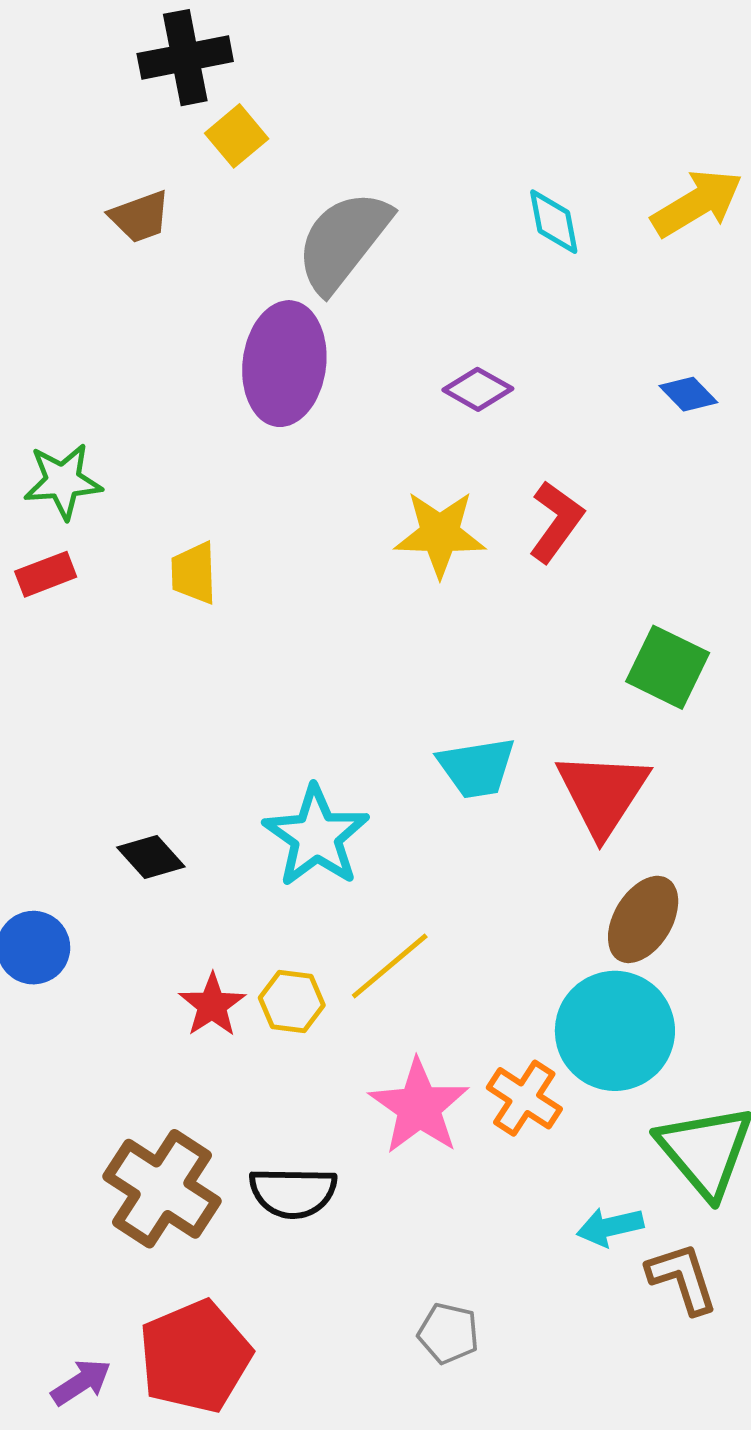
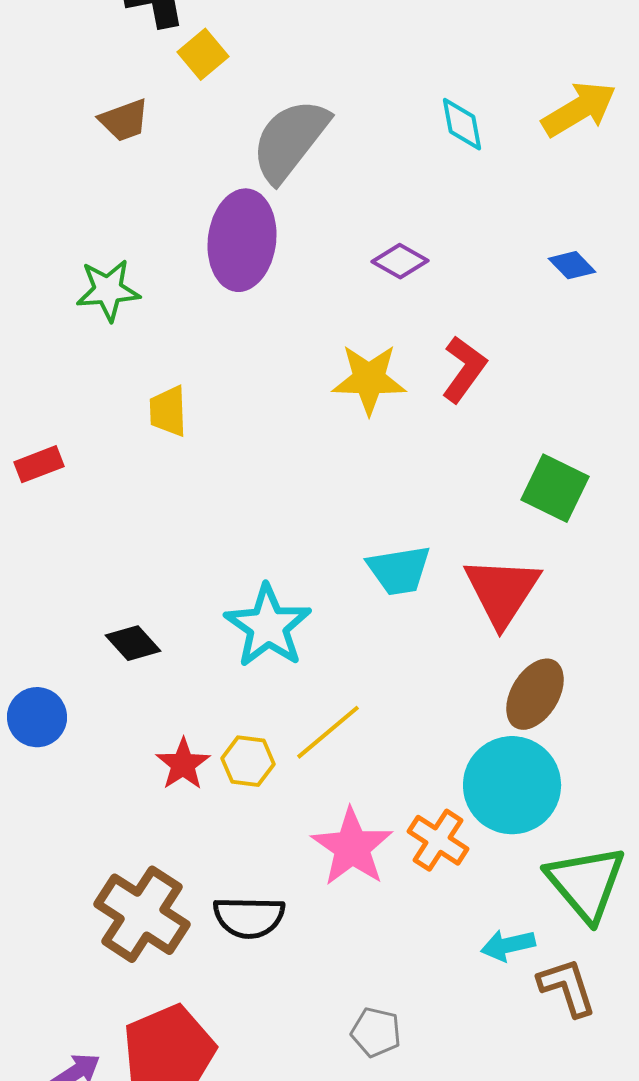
green star: (63, 481) -> (108, 290), moved
red rectangle: (46, 574) -> (39, 464), moved

